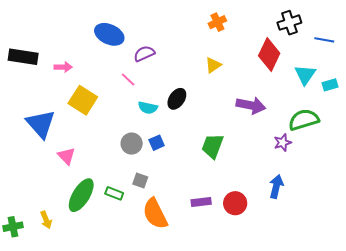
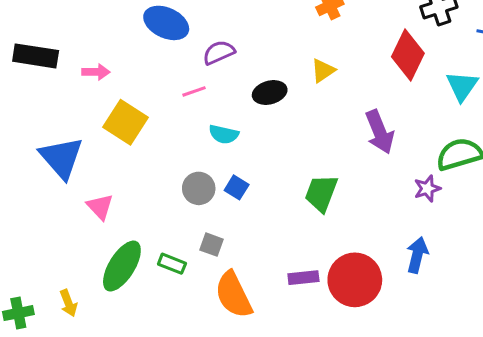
pink line: (128, 79) -> (194, 91), turned -63
black ellipse: (177, 99) -> (270, 92), moved, turned 40
purple arrow: (251, 105) -> (380, 132), turned 56
blue square: (157, 143) -> (237, 187), turned -35
red circle: (235, 203) -> (355, 280), size x1.5

